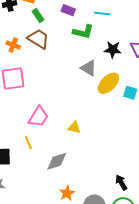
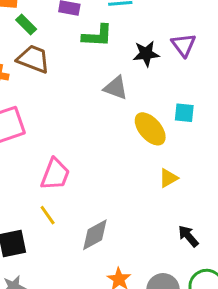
yellow ellipse: (108, 83) -> (150, 129), moved, turned -75
yellow triangle: (74, 128) -> (168, 178), moved, turned -32
black arrow: (121, 182) -> (188, 236), moved

